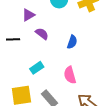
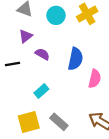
blue semicircle: (72, 42) -> (75, 59), size x1.5
pink semicircle: (70, 75) -> (95, 79), moved, turned -144

